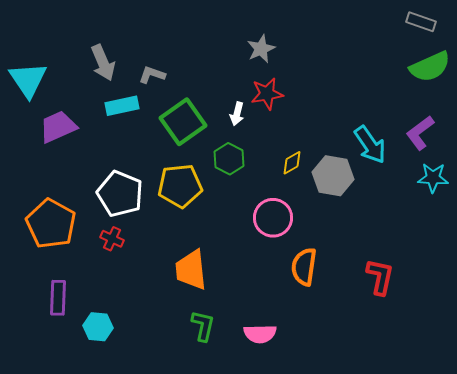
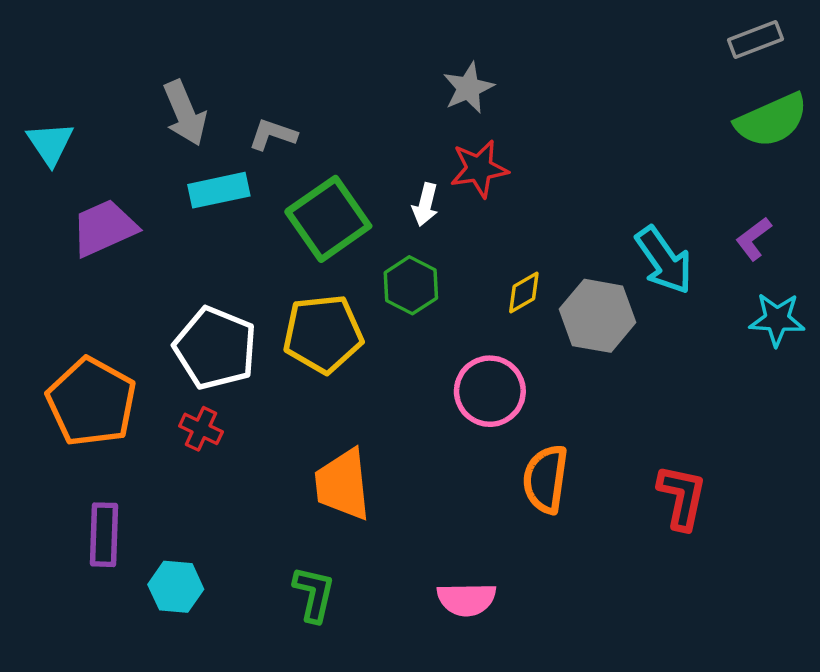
gray rectangle: (421, 22) -> (755, 39), turned -40
cyan triangle: (28, 80) -> (50, 144), size x0.7
purple L-shape: (420, 133) -> (754, 239), size x0.7
green L-shape: (203, 326) -> (314, 594), moved

